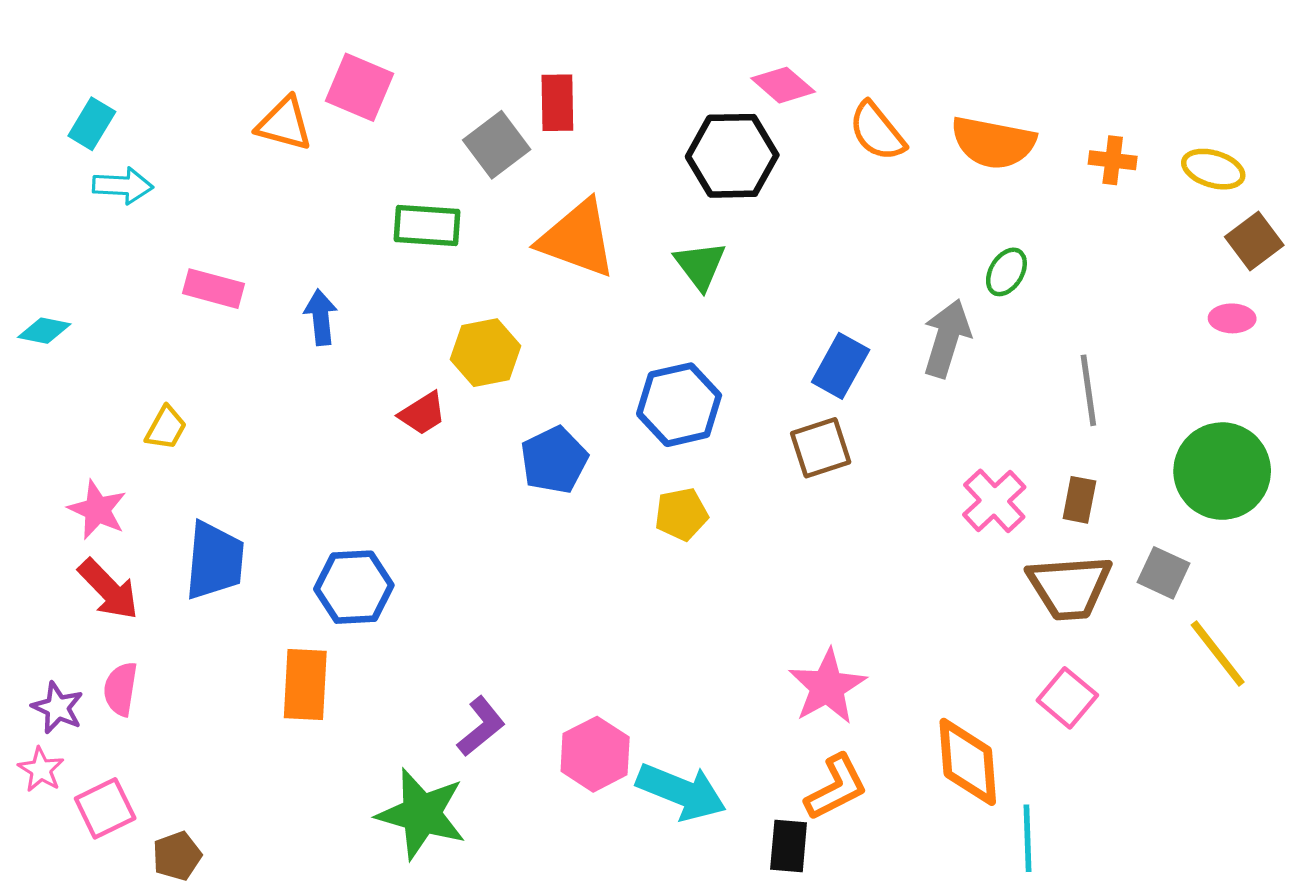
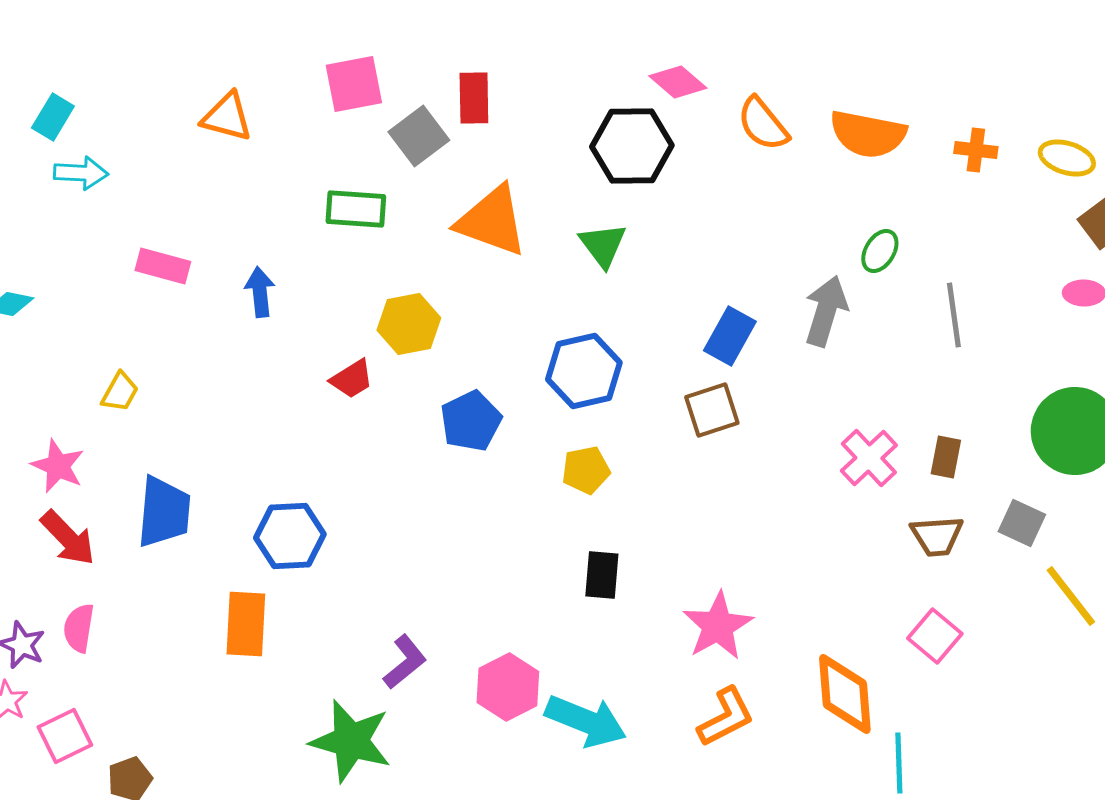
pink square: (359, 87) -> (354, 84), moved, turned -34
gray line: (1088, 390) -> (954, 315), moved
brown trapezoid: (1070, 587) -> (937, 536), size x0.7
black rectangle: (789, 846) -> (602, 575), moved

